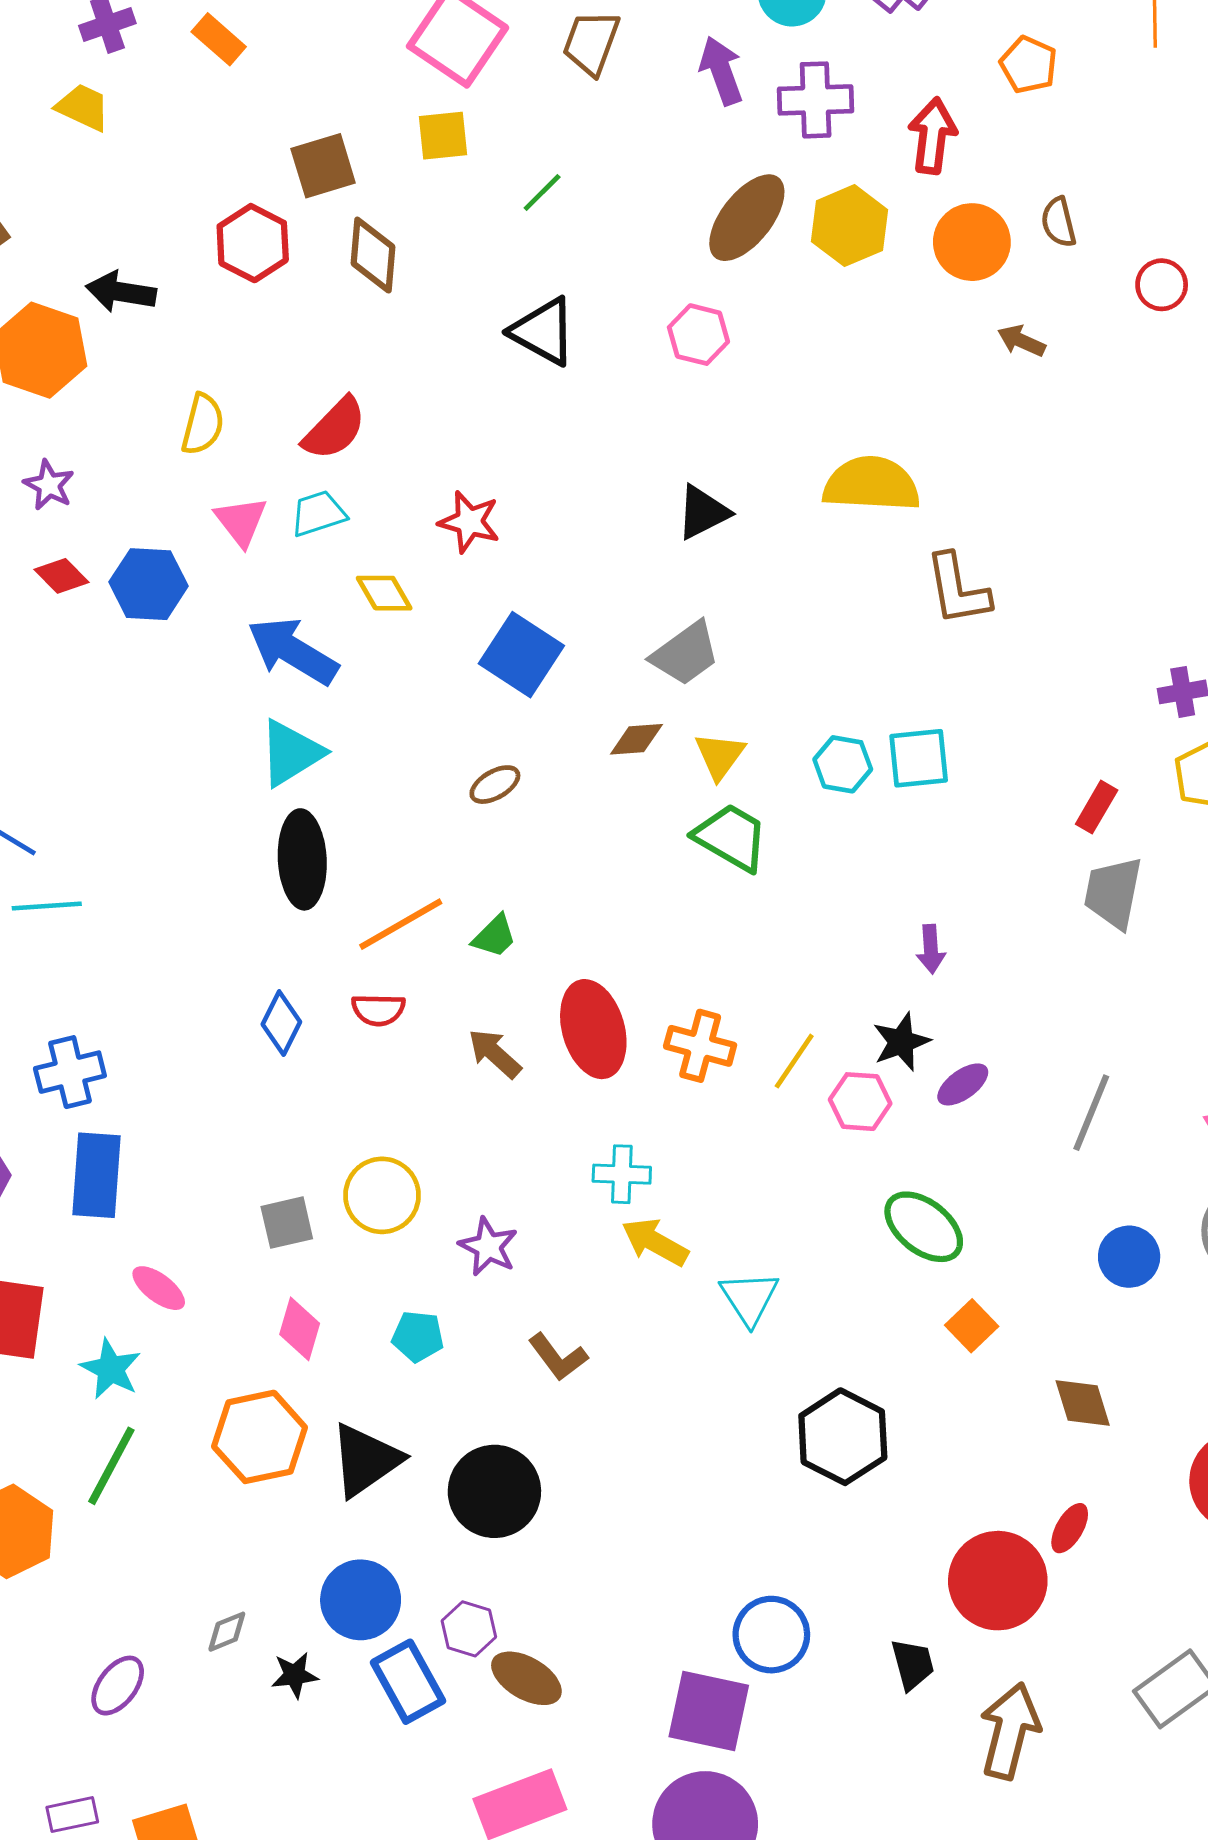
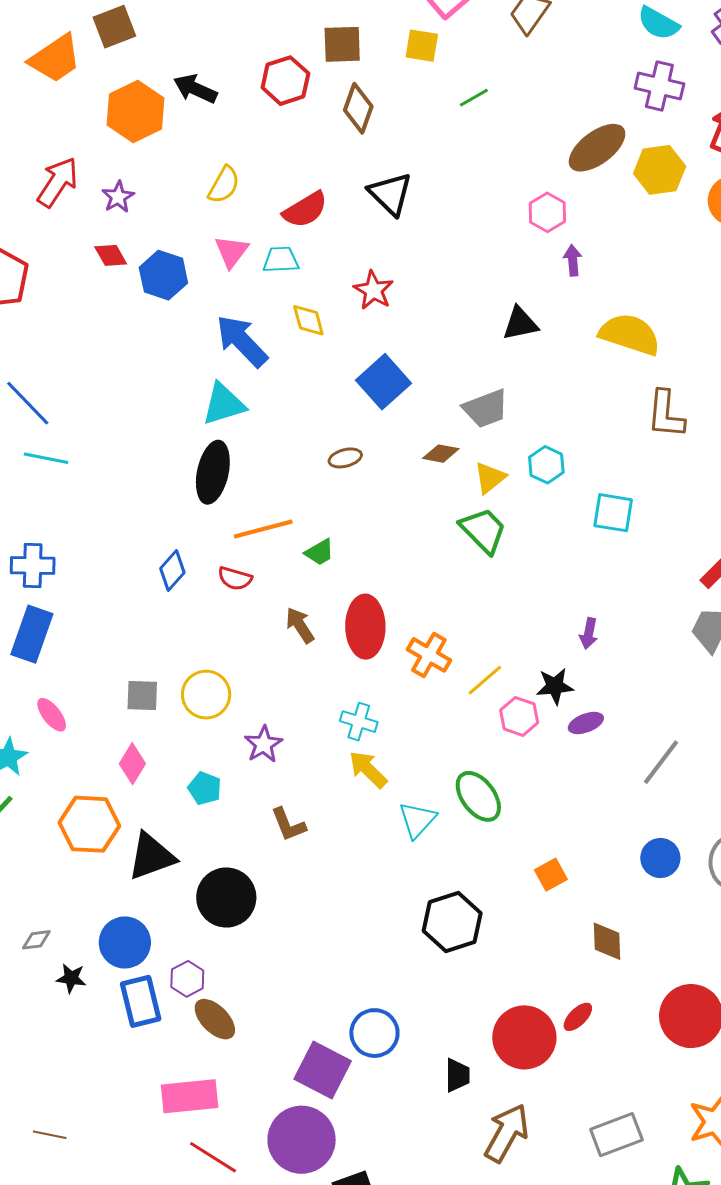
purple arrow: (721, 71) -> (573, 260), moved, size x0.7
black triangle: (543, 331) -> (390, 194), moved
cyan hexagon: (843, 764) -> (546, 465), moved
green ellipse: (924, 1227) -> (478, 796), moved

